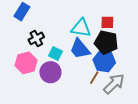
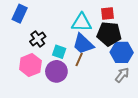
blue hexagon: (104, 61) -> (122, 52), moved
brown line: (94, 78) -> (79, 60), moved
gray arrow: (114, 84) -> (122, 75), size x0.7

